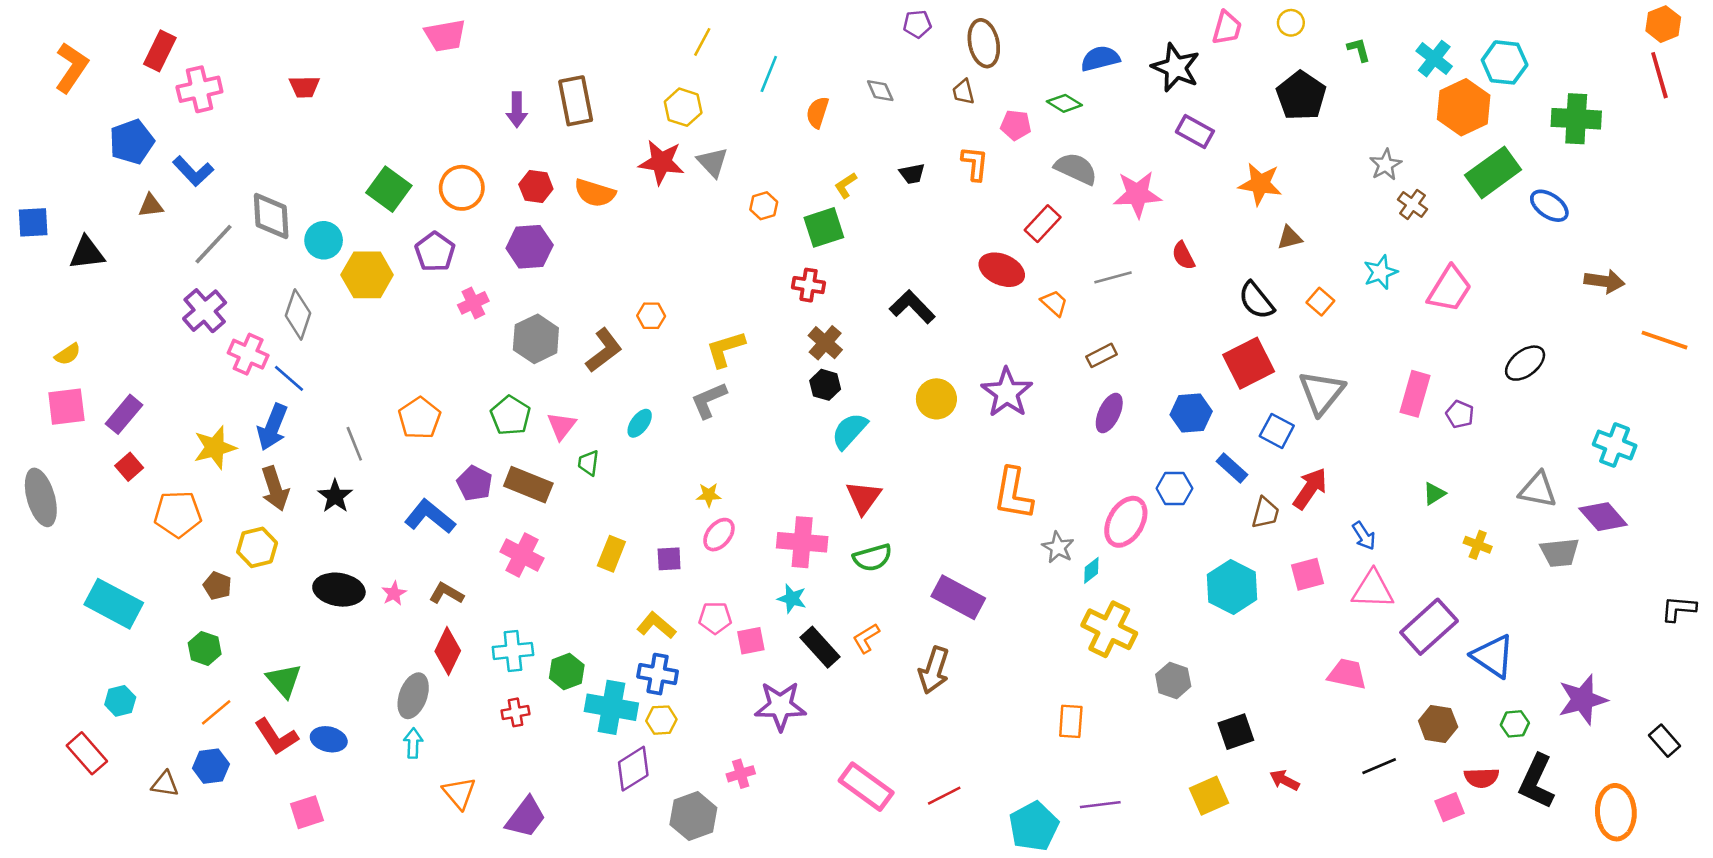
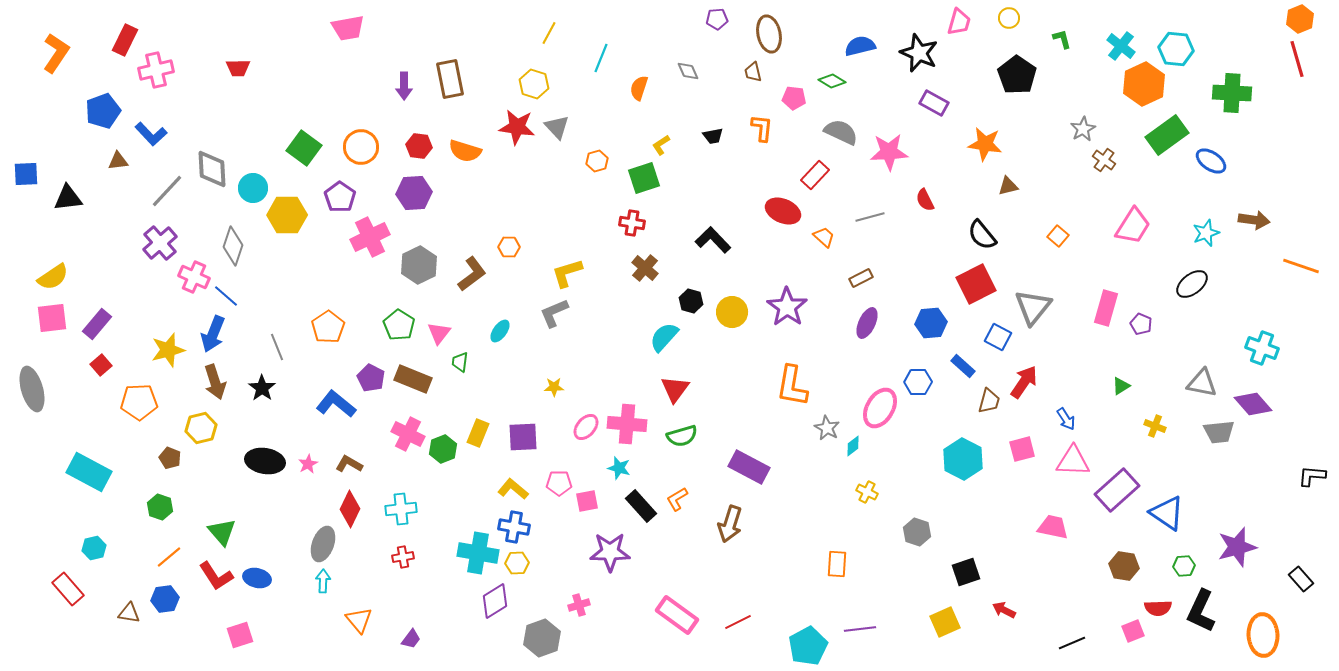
cyan star: (1380, 272) -> (1206, 233), moved
orange square: (1320, 302) -> (1058, 236), moved
pink cross: (473, 303) -> (370, 237), size x1.6
yellow semicircle: (68, 354) -> (53, 277), size x1.5
black hexagon: (825, 385) -> (691, 301), moved
pink ellipse: (719, 535) -> (586, 427), moved
purple square: (669, 559) -> (523, 437), size x1.5
yellow cross: (1109, 629) -> (867, 492), size x0.5
green hexagon: (567, 671) -> (443, 449), moved
black line: (1379, 766) -> (1072, 643), moved
purple trapezoid: (526, 817) -> (411, 639), size x0.6

